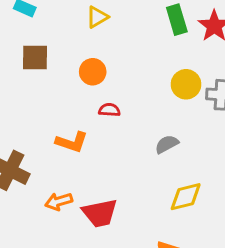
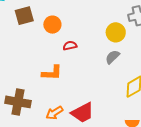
brown square: (35, 57) -> (24, 16), moved
yellow circle: (186, 84) -> (116, 32), moved

